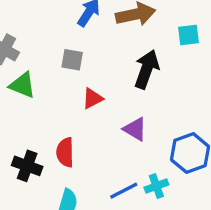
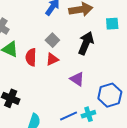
gray square: (72, 60) -> (52, 40), moved, turned 32
red semicircle: (65, 152) -> (31, 57), moved

